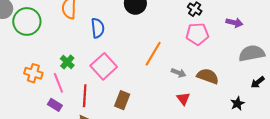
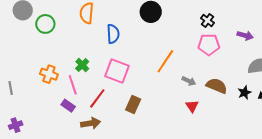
green circle: (27, 21) -> (45, 24), size x0.7
pink square: (104, 66) -> (117, 71), turned -30
red line: (85, 96) -> (97, 98), turned 30
black star: (237, 103) -> (245, 93), moved

